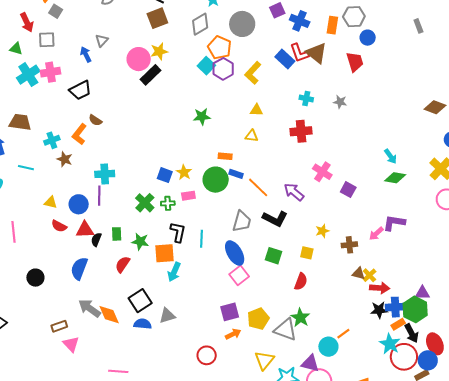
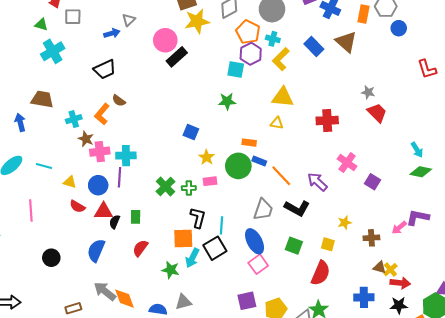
yellow star: (159, 51) -> (197, 21), moved, size x1.4
red L-shape: (299, 53) -> (427, 69), moved
blue arrow: (86, 54) -> (112, 33), turned 98
red trapezoid: (355, 62) -> (377, 113), moved, turned -30
cyan square: (206, 66) -> (236, 69), moved, turned -36
pink cross: (50, 72) -> (100, 152), moved
cyan cross: (306, 99) -> (273, 39), moved
yellow triangle: (256, 110) -> (283, 97), size x1.6
cyan line: (26, 168) -> (44, 166), moved
blue square: (165, 175) -> (191, 132), moved
green star: (140, 242) -> (171, 270), moved
red semicircle: (301, 282) -> (321, 273), size x1.4
black square: (140, 301) -> (215, 248), moved
blue cross: (395, 307) -> (364, 297), moved

